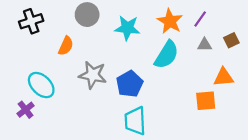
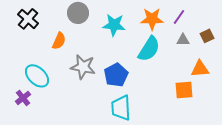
black cross: (31, 21) -> (28, 19), turned -30
orange star: (170, 21) -> (152, 19), turned -30

